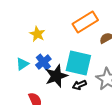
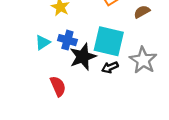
blue cross: (43, 62) -> (67, 40), turned -35

